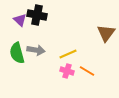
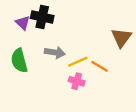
gray arrow: (36, 50) -> (55, 53), moved
orange line: (87, 71) -> (100, 66), moved

